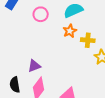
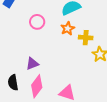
pink circle: (41, 14) -> (37, 22), moved

